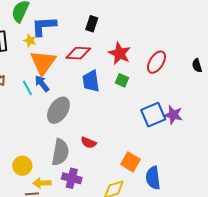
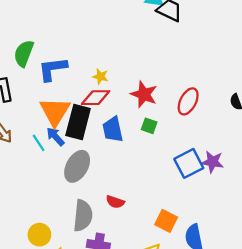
black rectangle: (92, 24) -> (78, 122), moved, size x1.8
yellow star: (30, 40) -> (100, 77), moved

